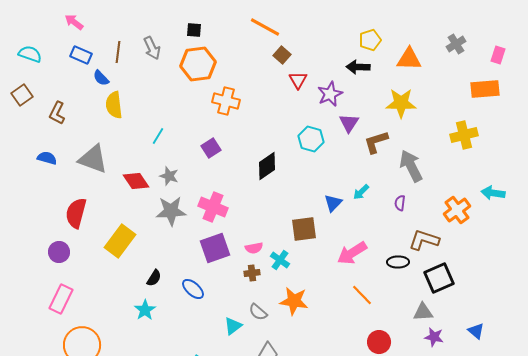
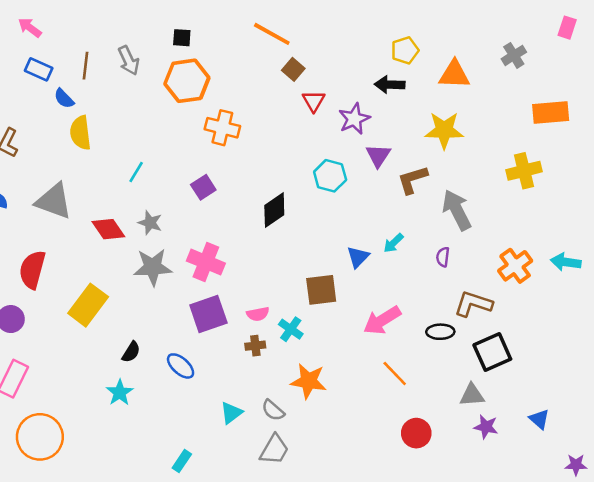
pink rectangle: (498, 55) -> (567, 28), moved
cyan arrow: (493, 193) -> (566, 262), moved
gray semicircle: (258, 312) -> (273, 410), moved

